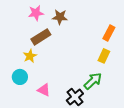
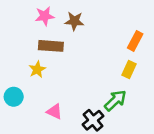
brown rectangle: (41, 37) -> (51, 46), turned 36
cyan circle: (20, 77) -> (14, 97), moved

